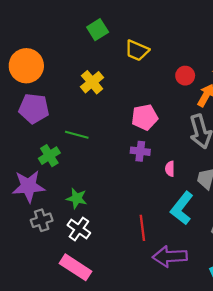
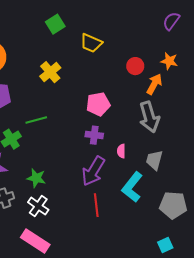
green line: (77, 135) -> (36, 120), turned -30
purple arrow: (170, 256) -> (93, 171), moved, turned -56

